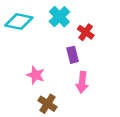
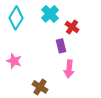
cyan diamond: (19, 21) -> (16, 18), turned -70
pink star: (36, 75) -> (14, 61), moved

